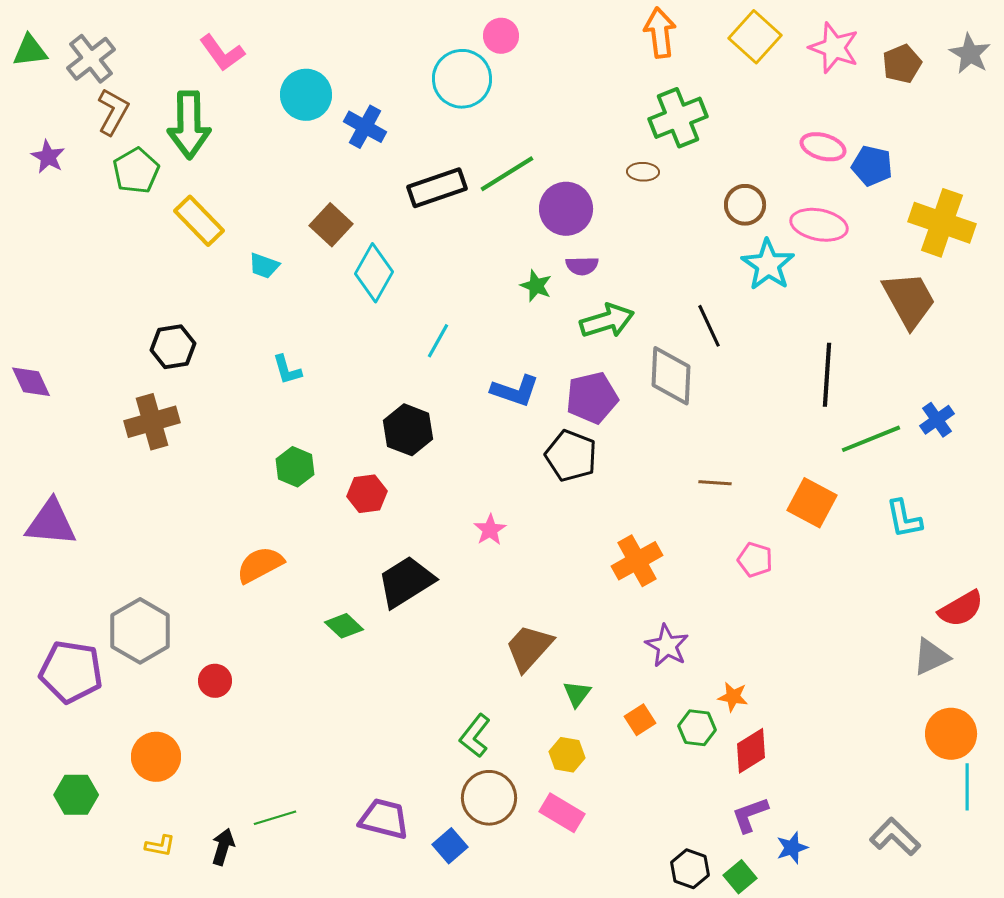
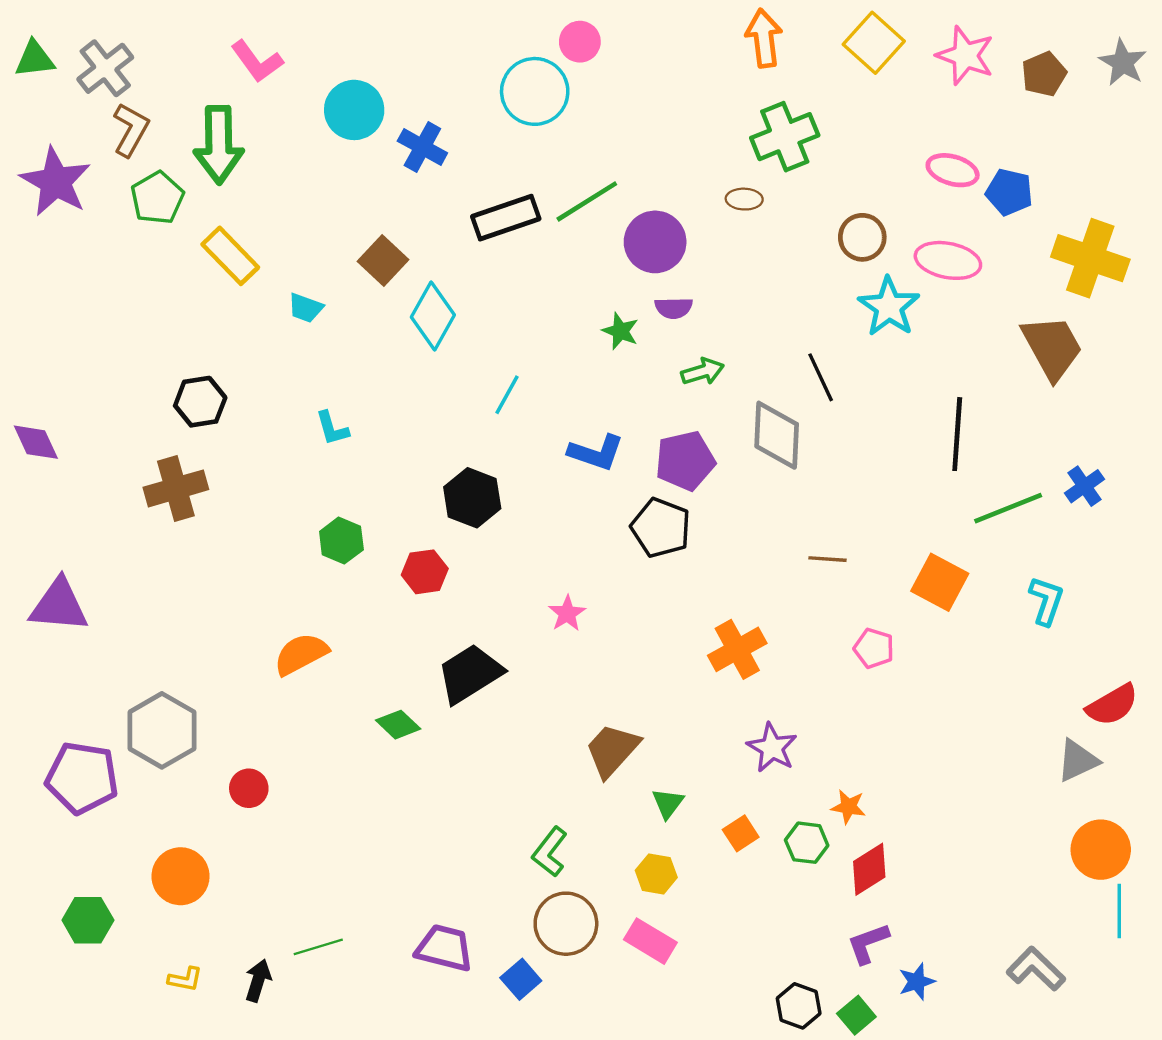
purple star: (48, 157) -> (55, 182), size x1.8
green arrow: (607, 321) -> (703, 372), size x0.7
cyan L-shape: (904, 519) -> (1046, 601), turned -150

